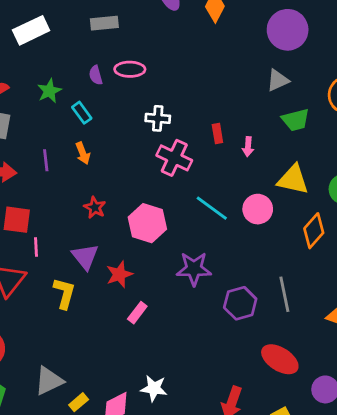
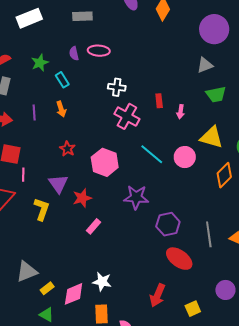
gray line: (284, 294) -> (209, 234), moved
red ellipse: (280, 359) -> (179, 259), moved

